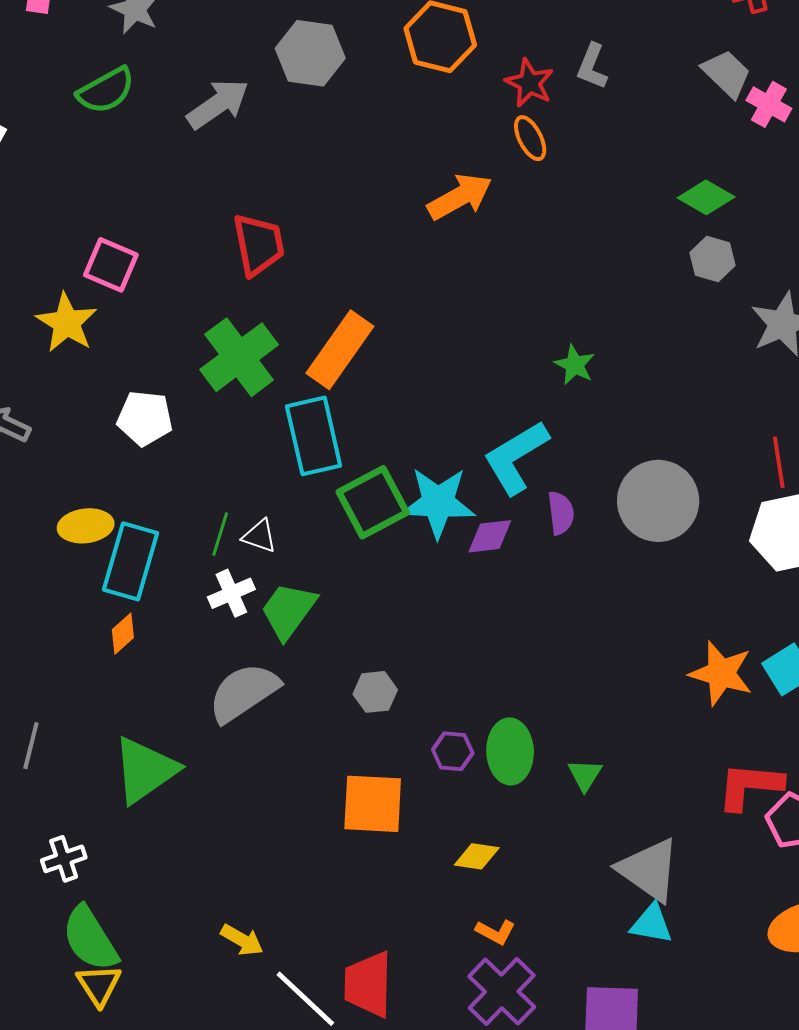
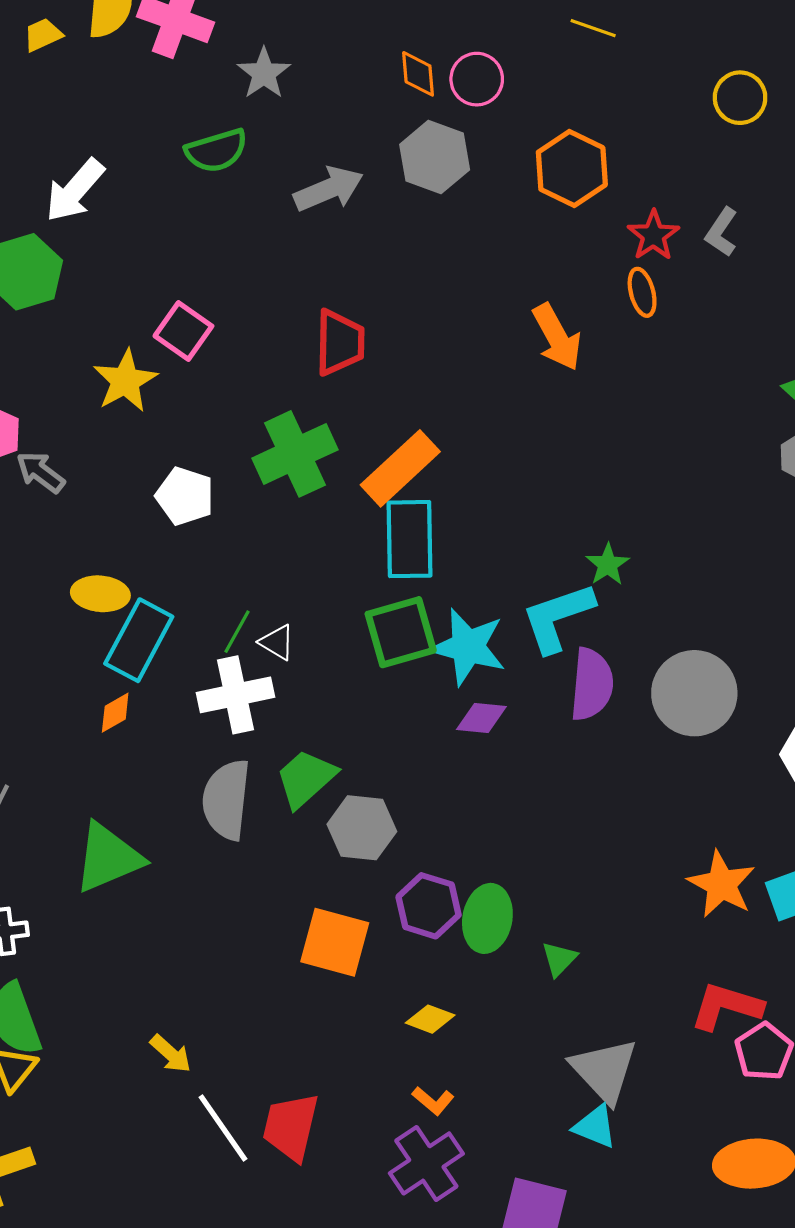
orange arrow: (460, 197) -> (557, 337), turned 78
green star: (575, 365) -> (608, 564), moved
cyan rectangle: (314, 436) -> (410, 539), moved
purple semicircle: (561, 513) -> (592, 684), size x1.6
purple diamond: (490, 536) -> (481, 718), moved
white cross: (231, 593) -> (235, 695), size x1.5
green trapezoid: (288, 610) -> (306, 779), moved
gray hexagon: (375, 692) -> (362, 828), size x1.5
gray semicircle: (244, 693) -> (226, 800), turned -62
purple hexagon: (453, 751) -> (429, 906), size x1.5

